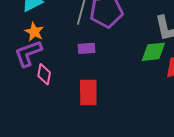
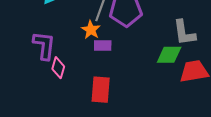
orange star: (34, 32) -> (91, 30), moved
purple L-shape: (28, 53) -> (44, 45), turned 112

